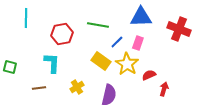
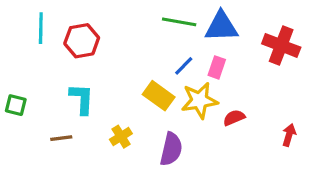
green line: (98, 25) -> (179, 22), moved
red hexagon: (62, 34) -> (82, 41), moved
yellow star: (127, 64) -> (199, 100), turned 30
red arrow: (164, 89) -> (289, 135), moved

